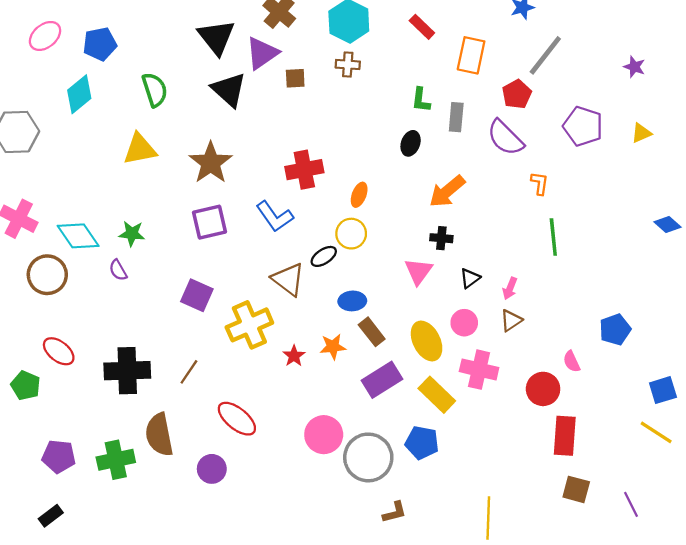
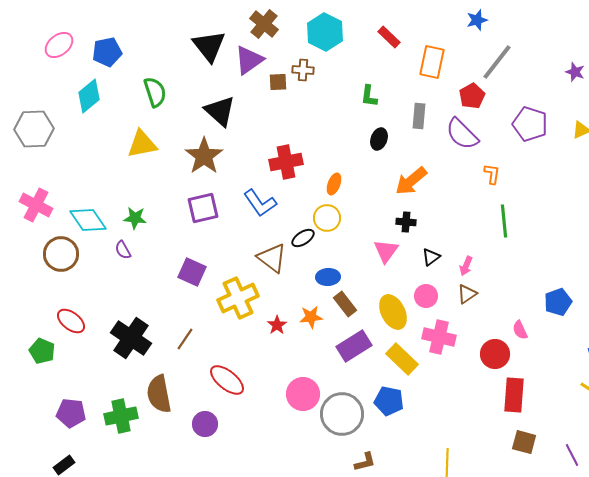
brown cross: (348, 65) -> (303, 70), moved
black triangle: (229, 90) -> (220, 111), moved
green L-shape: (421, 100) -> (369, 96), moved
black cross: (127, 371) -> (131, 338), turned 36

